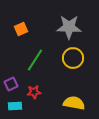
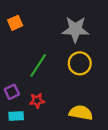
orange square: (21, 29) -> (15, 23), moved

